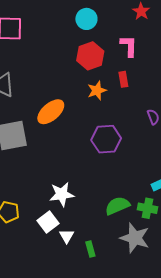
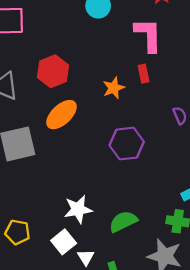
pink L-shape: (129, 46) -> (148, 35), size x1.4
red hexagon: (90, 56) -> (53, 71), moved
green semicircle: (117, 206) -> (123, 222), moved

